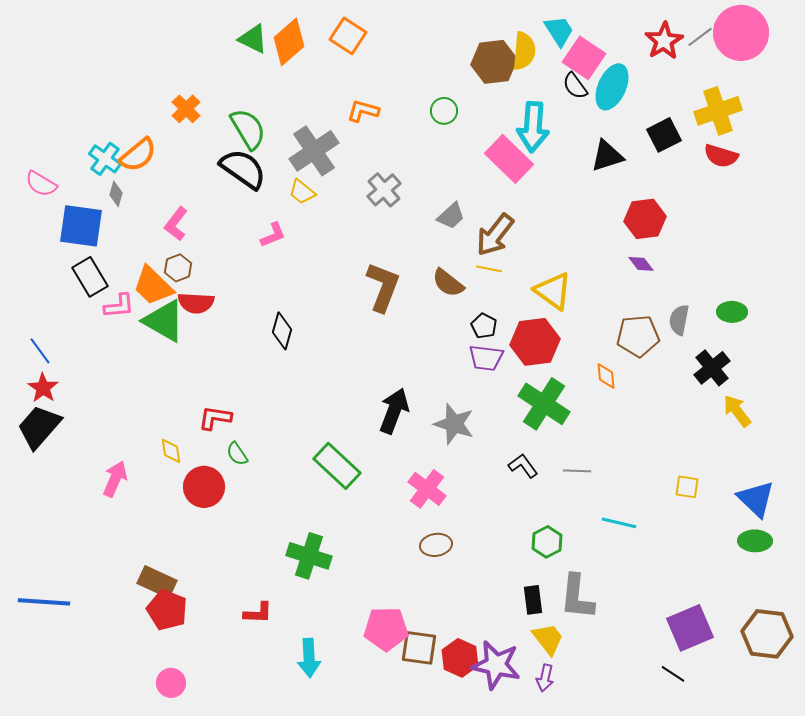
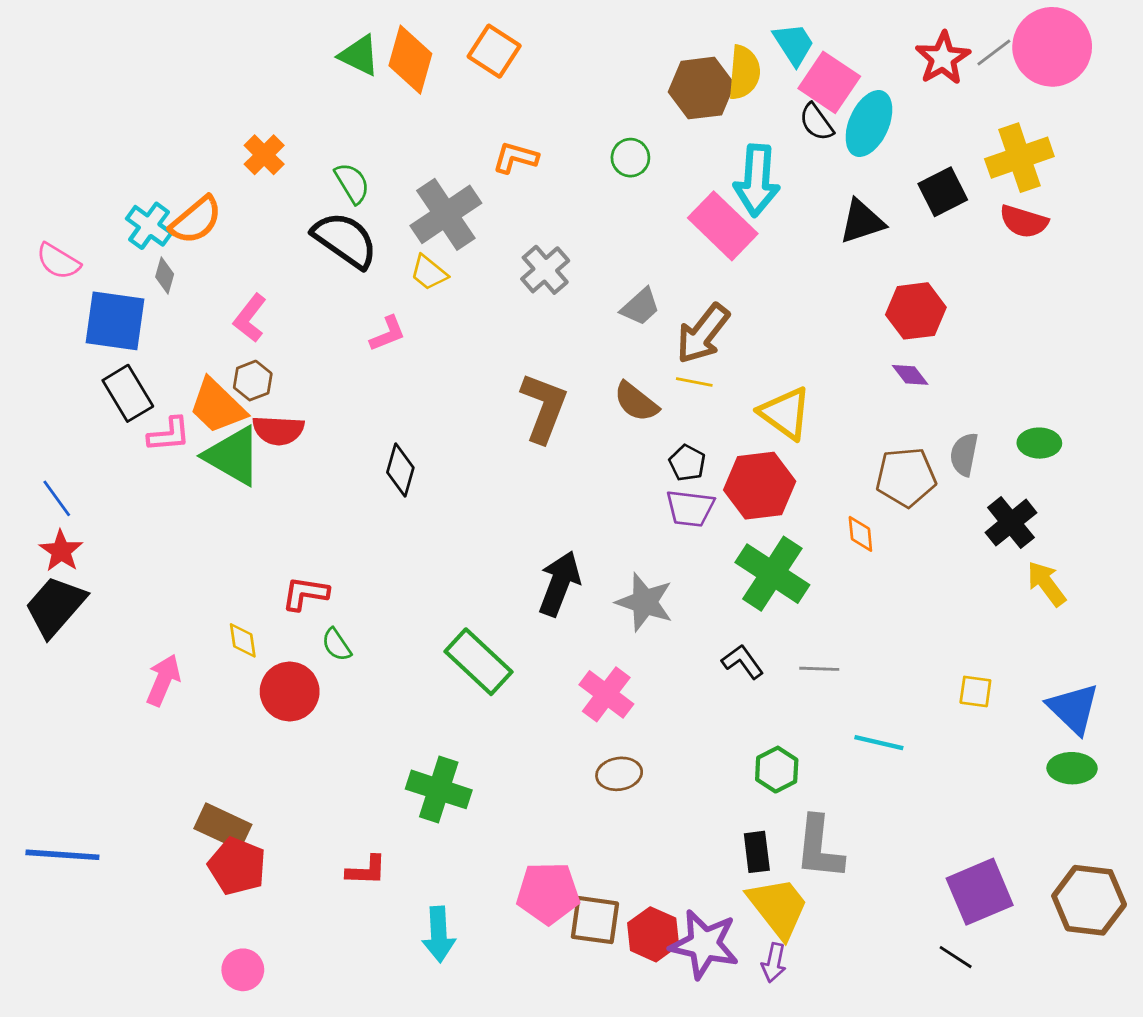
orange diamond: (289, 42) -> (410, 60), turned -33
green semicircle: (248, 129) -> (352, 183), size x0.7
yellow trapezoid: (548, 639) -> (778, 907), size x1.4

